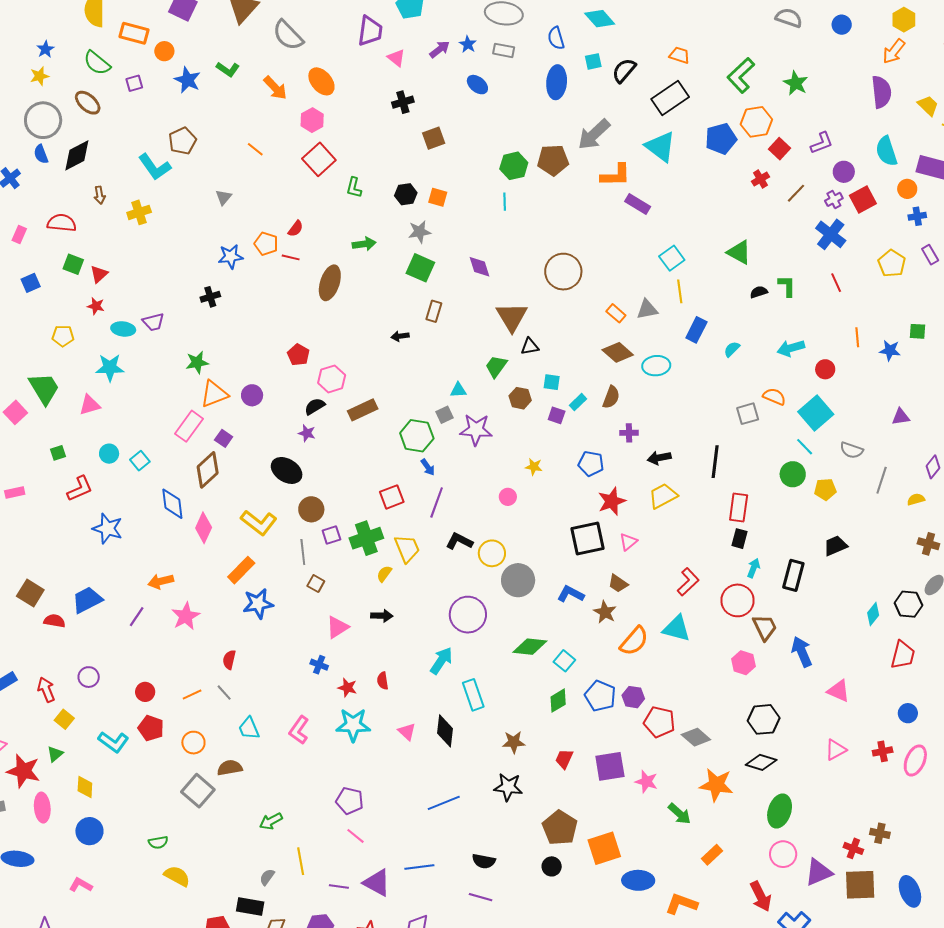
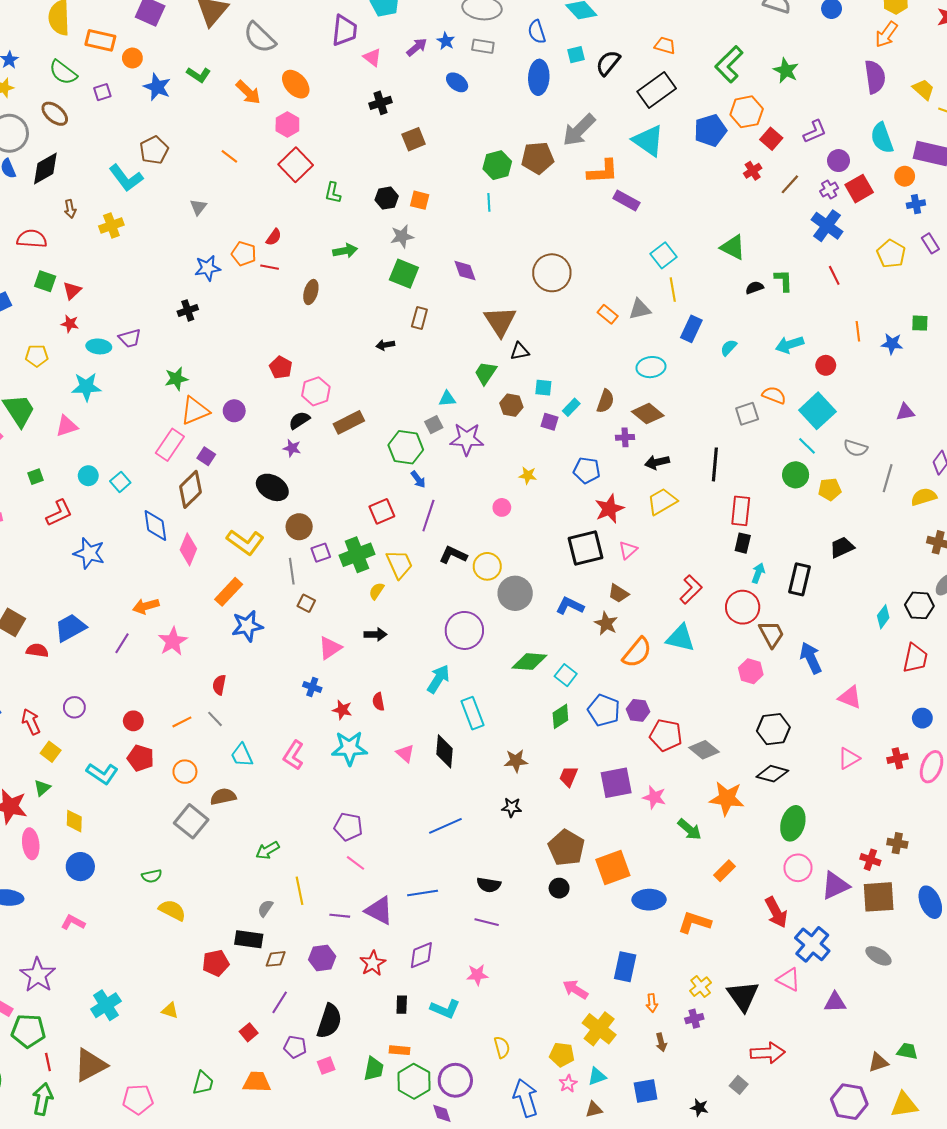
brown ellipse: (330, 283) -> (311, 292), size x0.7
brown diamond: (618, 352) -> (648, 414), moved
yellow semicircle: (916, 499) -> (924, 497), size x1.4
black star: (508, 787) -> (512, 807), size x0.7

